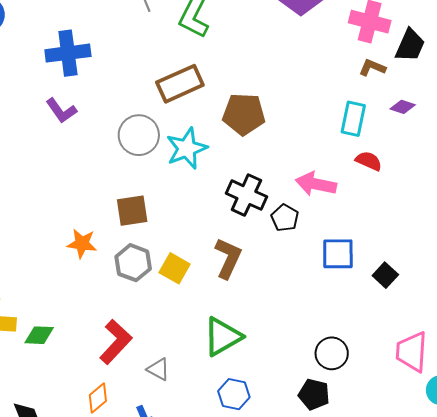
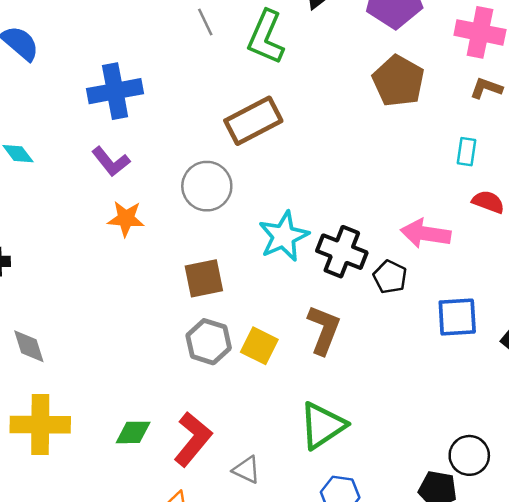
brown pentagon: (244, 114) -> (398, 81), moved, turned 30
cyan rectangle: (353, 119) -> (467, 152), size x0.7
cyan star: (187, 148) -> (284, 236), moved
orange star: (82, 244) -> (126, 219), moved
green diamond: (39, 335) -> (133, 432), moved
black circle: (332, 353) -> (469, 455), moved

